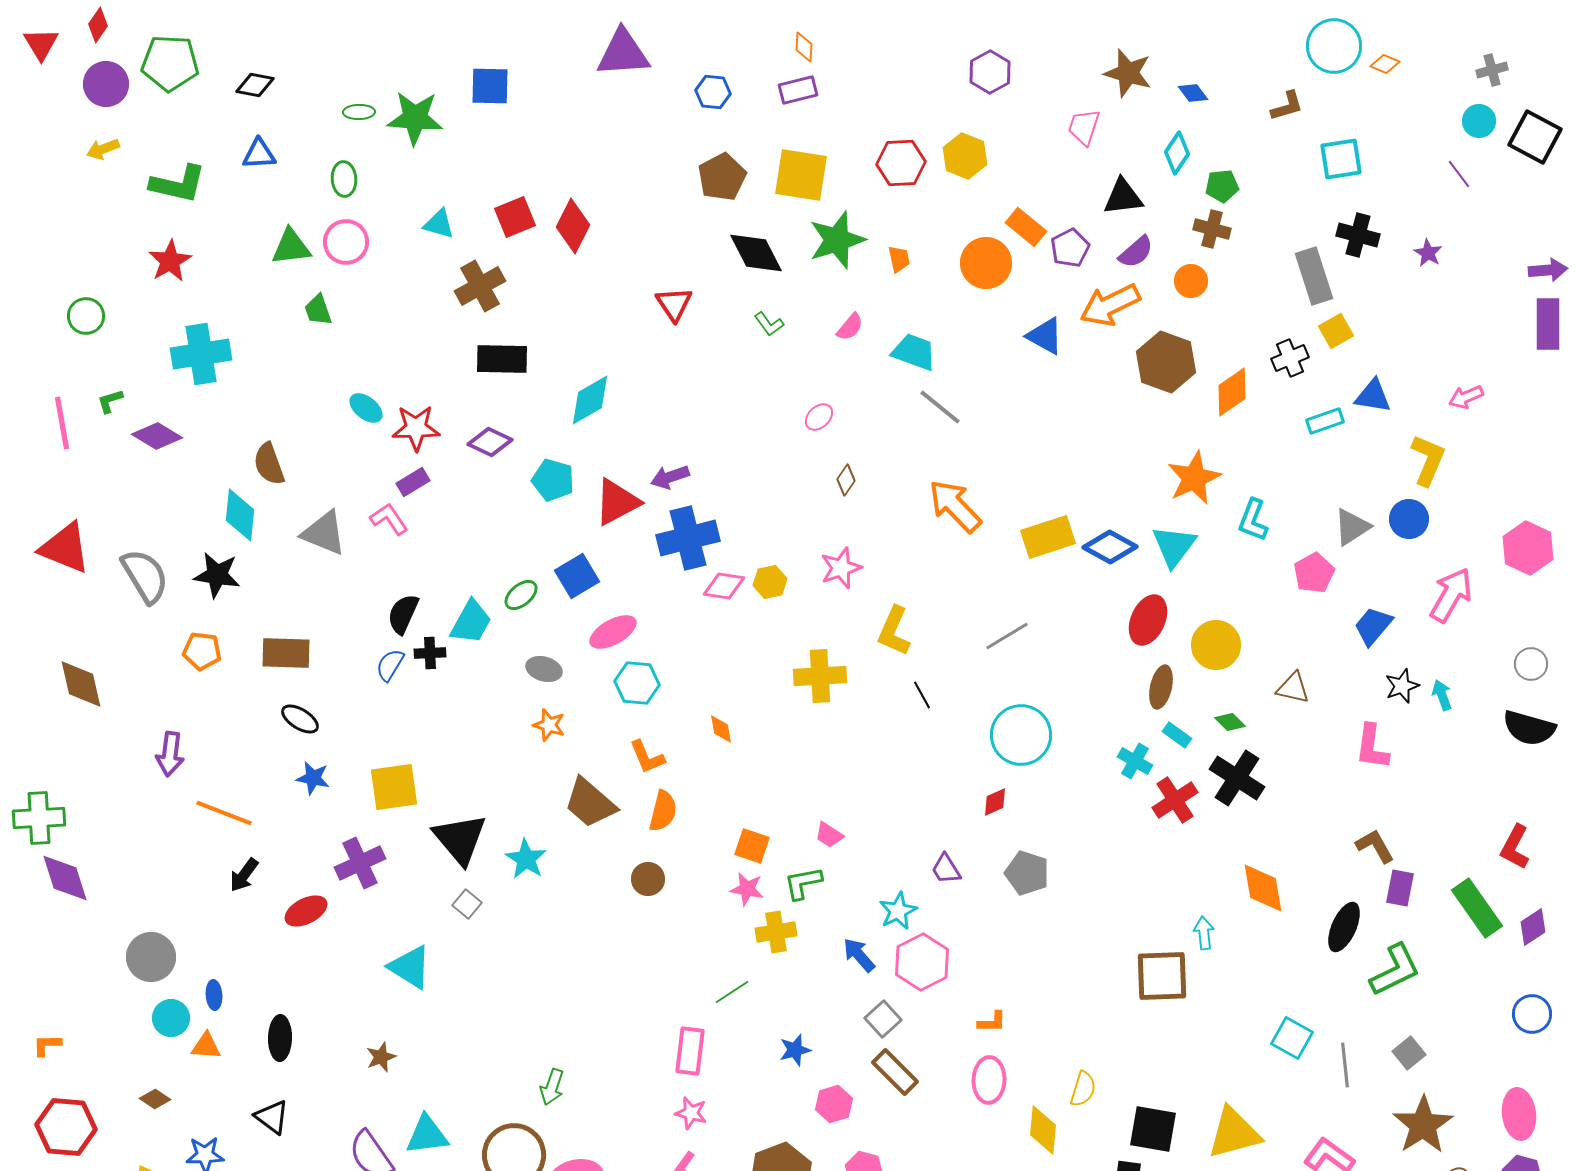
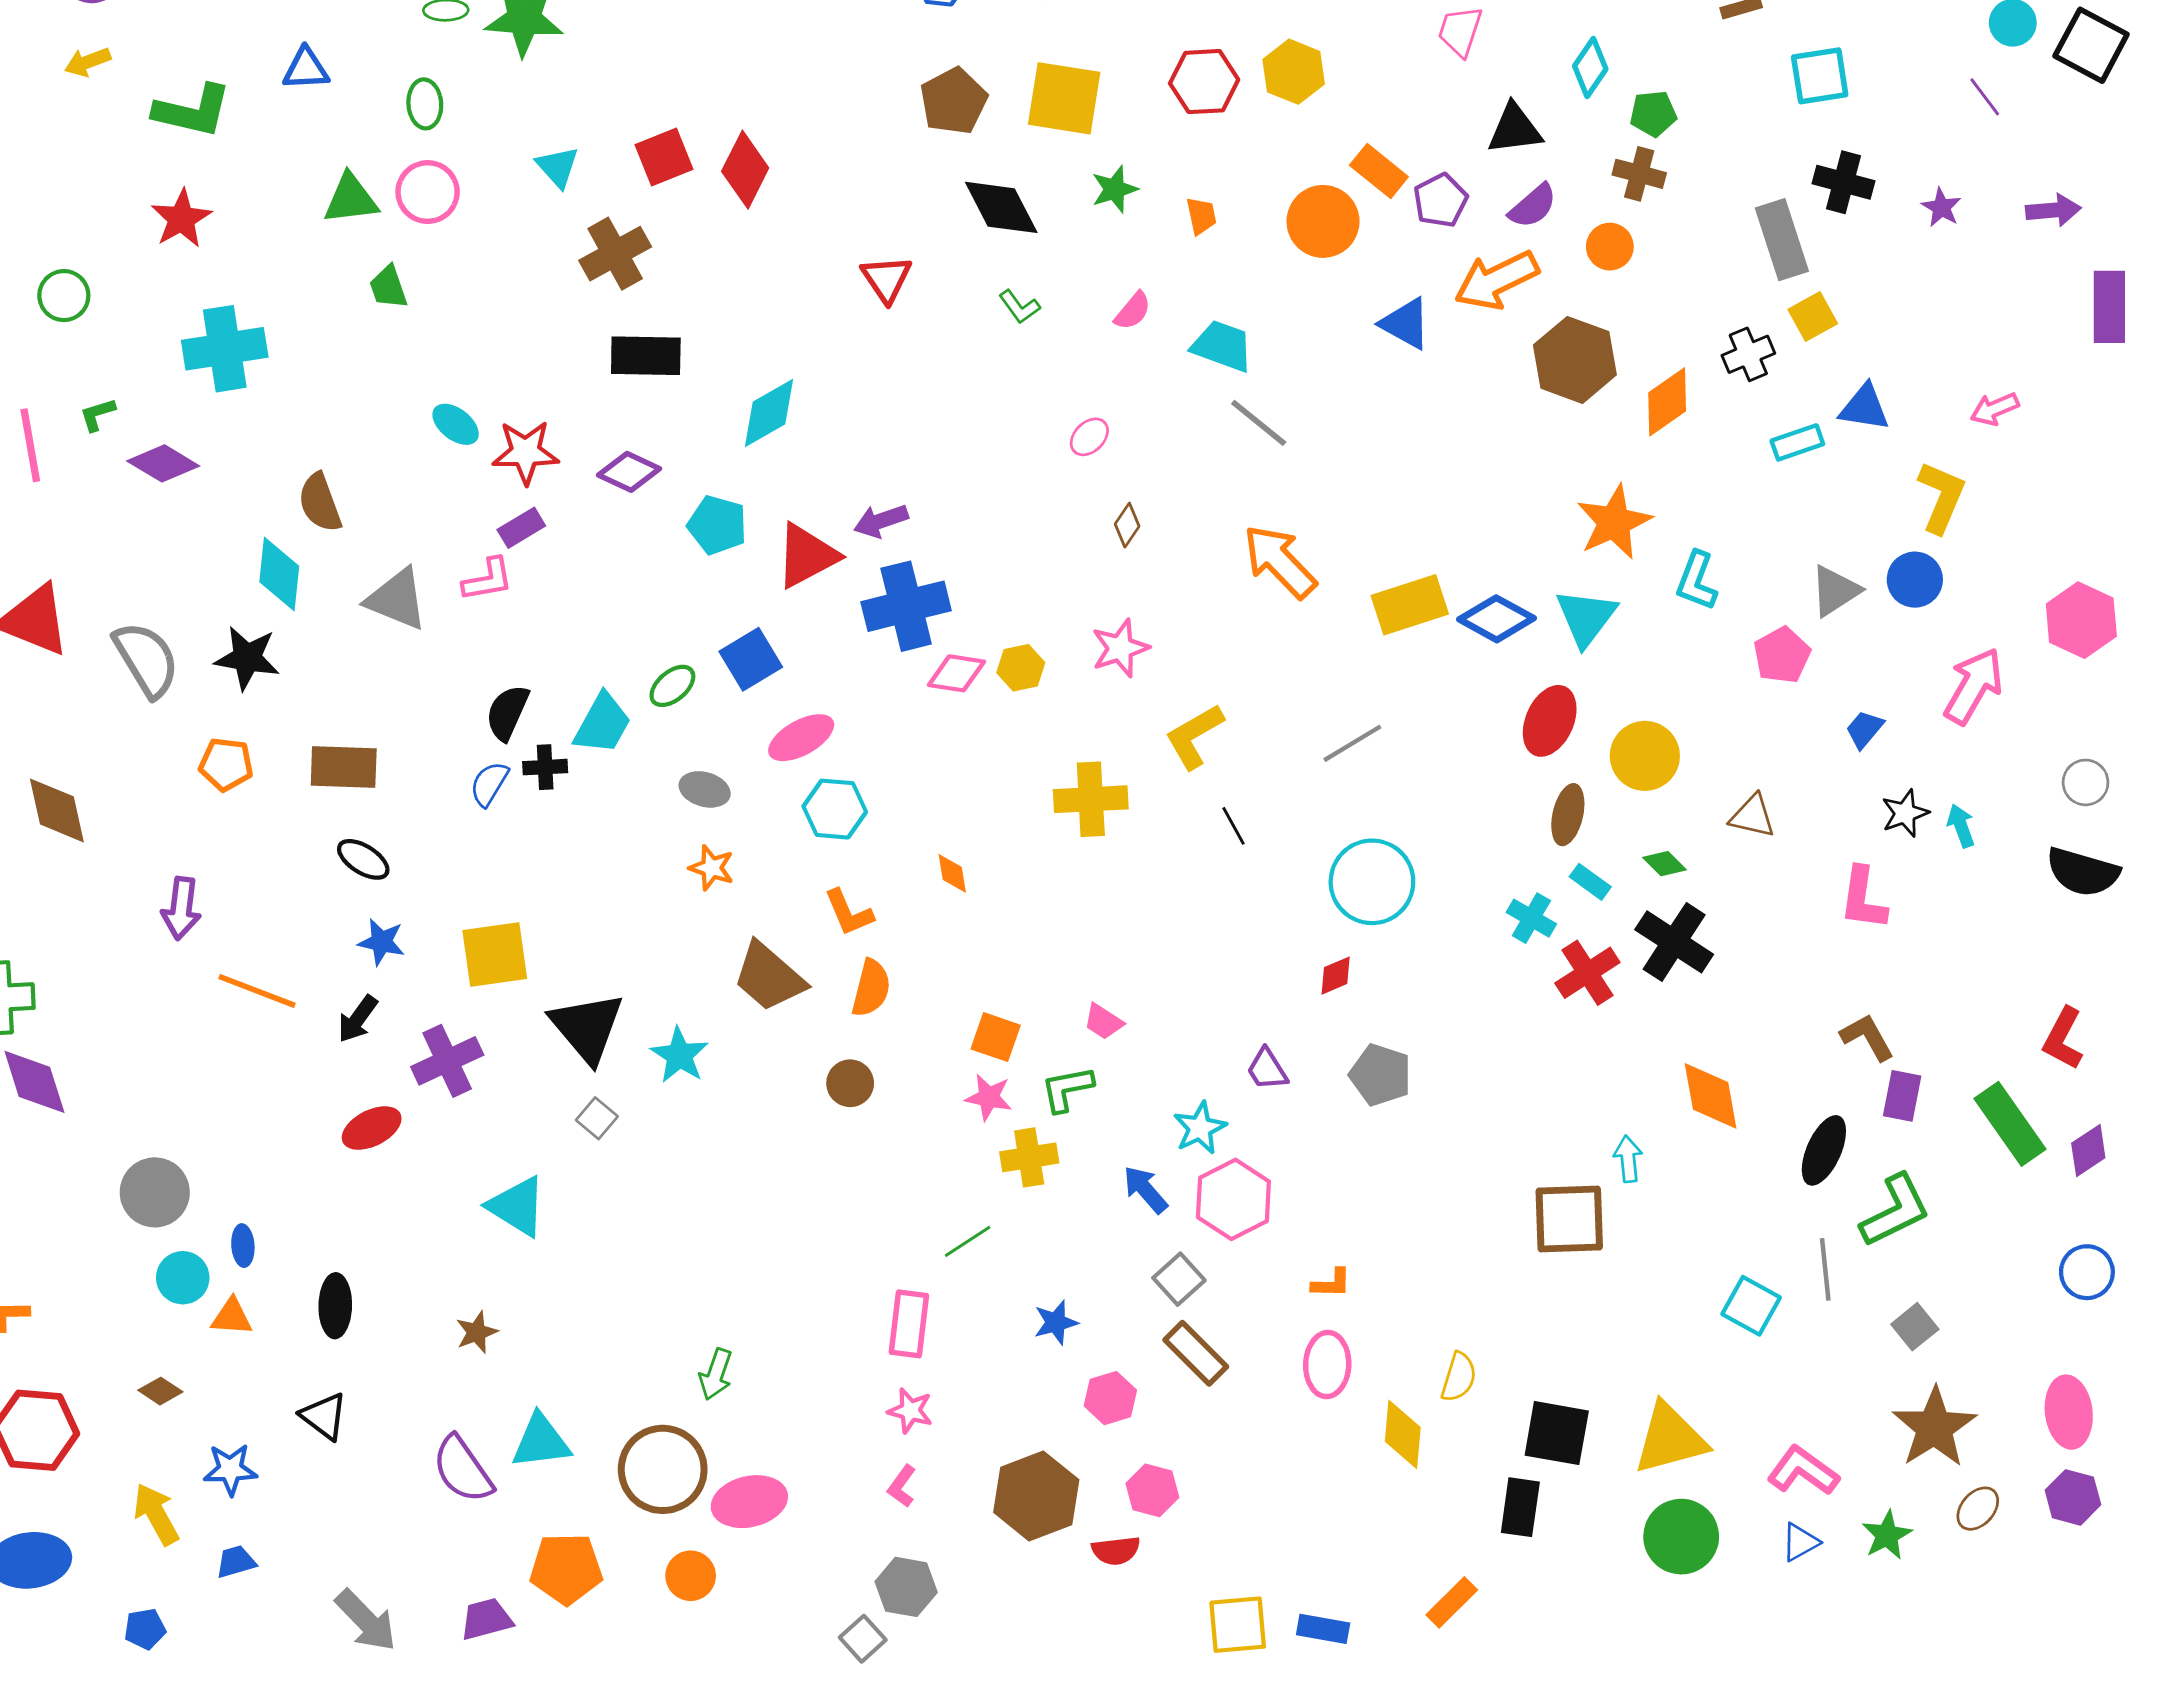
cyan triangle: (439, 224) -> (558, 167), turned 32
green star: (837, 240) -> (1115, 189), size x0.6
purple arrow: (1548, 270) -> (2053, 210), moved
pink L-shape: (389, 519) -> (488, 580), turned 114
blue trapezoid: (1373, 626) -> (1864, 729), size x0.7
yellow L-shape: (894, 631) -> (1194, 736), turned 36
black arrow: (244, 875) -> (358, 1019), moved
gray line: (1345, 1065) -> (1825, 1269), moved

